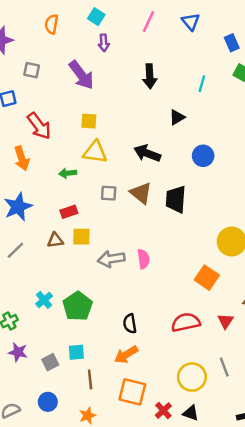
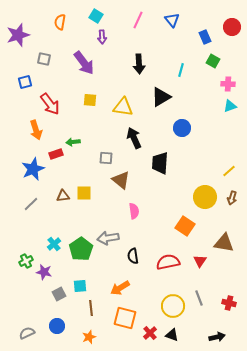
black triangle: (177, 117) -> (161, 97), size x1.5
yellow triangle: (95, 152) -> (123, 107), moved
black arrow: (147, 153) -> (134, 138), moved, turned 45
brown triangle: (141, 193) -> (121, 180), moved
red rectangle: (69, 212) -> (56, 154), moved
gray arrow: (111, 259) -> (108, 238), moved
black semicircle: (130, 324) -> (133, 256), moved
purple star: (18, 352) -> (44, 272), moved

